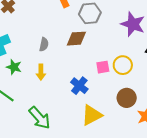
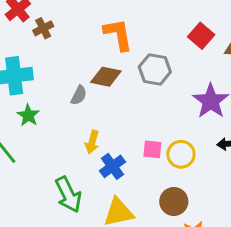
brown diamond: (76, 39) -> (106, 77), moved
yellow arrow: (41, 72) -> (92, 142), moved
green arrow: (40, 118) -> (68, 195), moved

